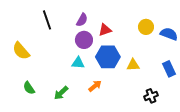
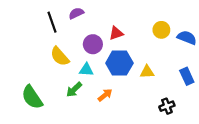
purple semicircle: (82, 20) -> (76, 13), moved, turned -144
yellow semicircle: (21, 51) -> (60, 56), moved
green semicircle: (29, 88) -> (32, 97), size x1.6
green arrow: (61, 93) -> (74, 90), moved

